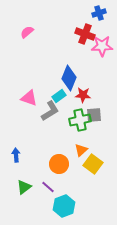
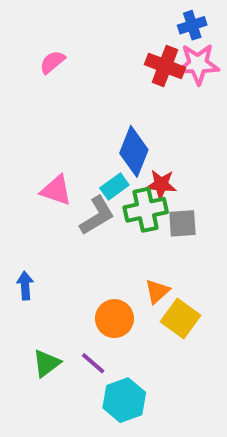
pink star: (102, 46) -> (198, 64), moved
green cross: (80, 120) -> (146, 210), moved
blue arrow: (16, 155) -> (25, 286), moved

